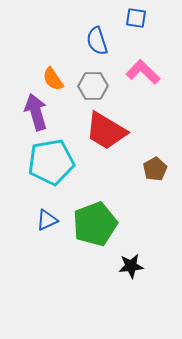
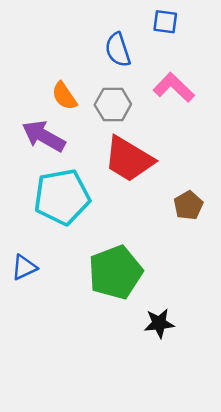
purple arrow: (36, 112) -> (44, 136), turned -45
blue triangle: (47, 220) -> (24, 267), moved

